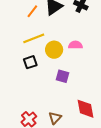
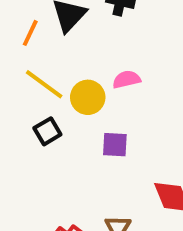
yellow line: (34, 38) -> (44, 84), turned 70

